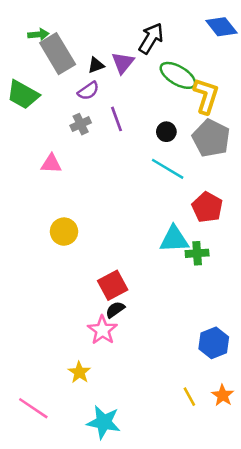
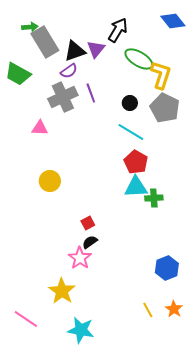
black triangle: (96, 65) -> (75, 51), size x1.6
gray cross: (81, 124) -> (63, 97), size x1.8
red pentagon: (207, 207) -> (136, 162), moved
red square: (113, 285) -> (88, 223), size x0.6
yellow star: (79, 372) -> (62, 291), size x1.5

